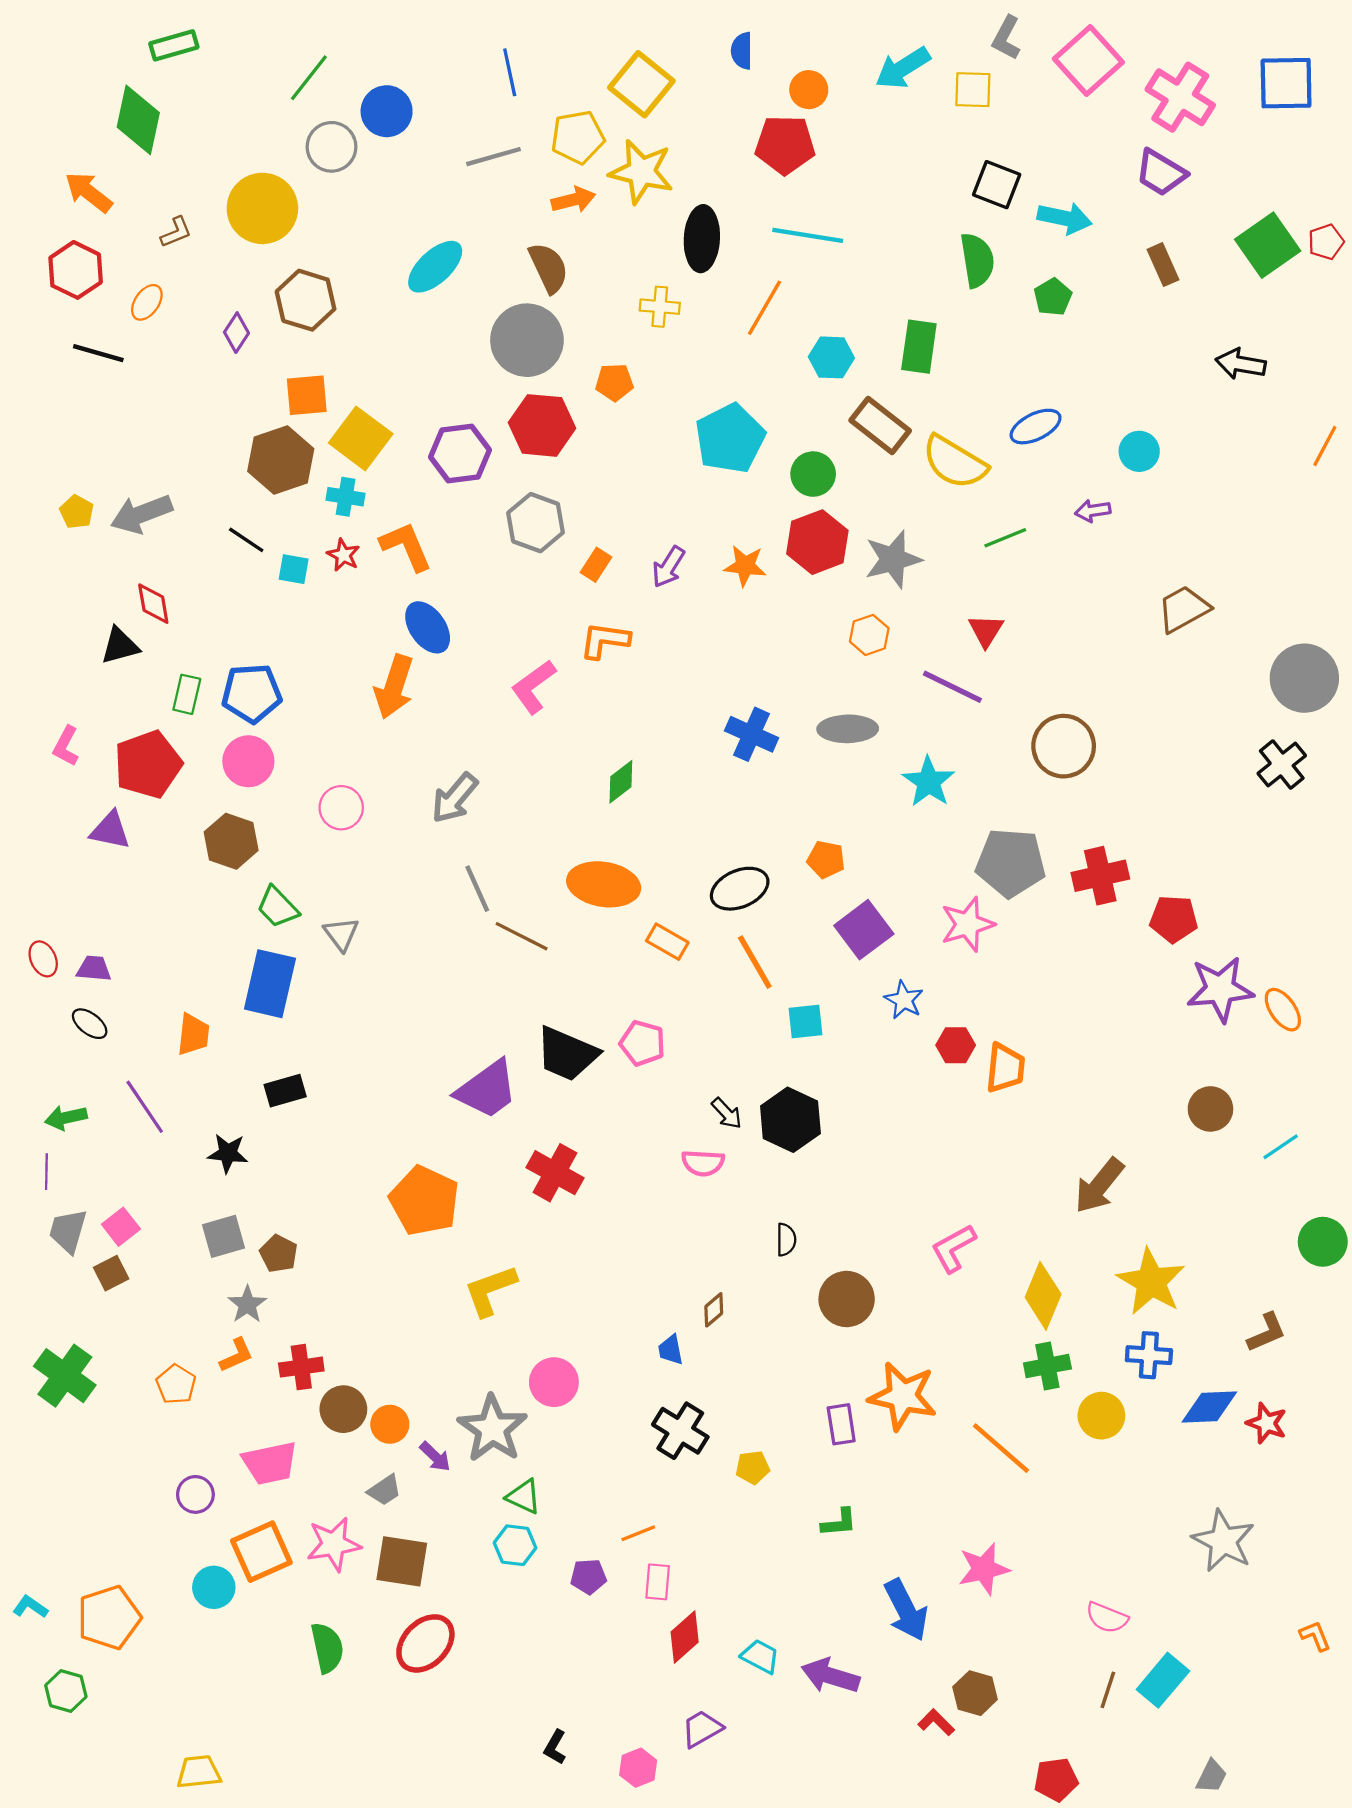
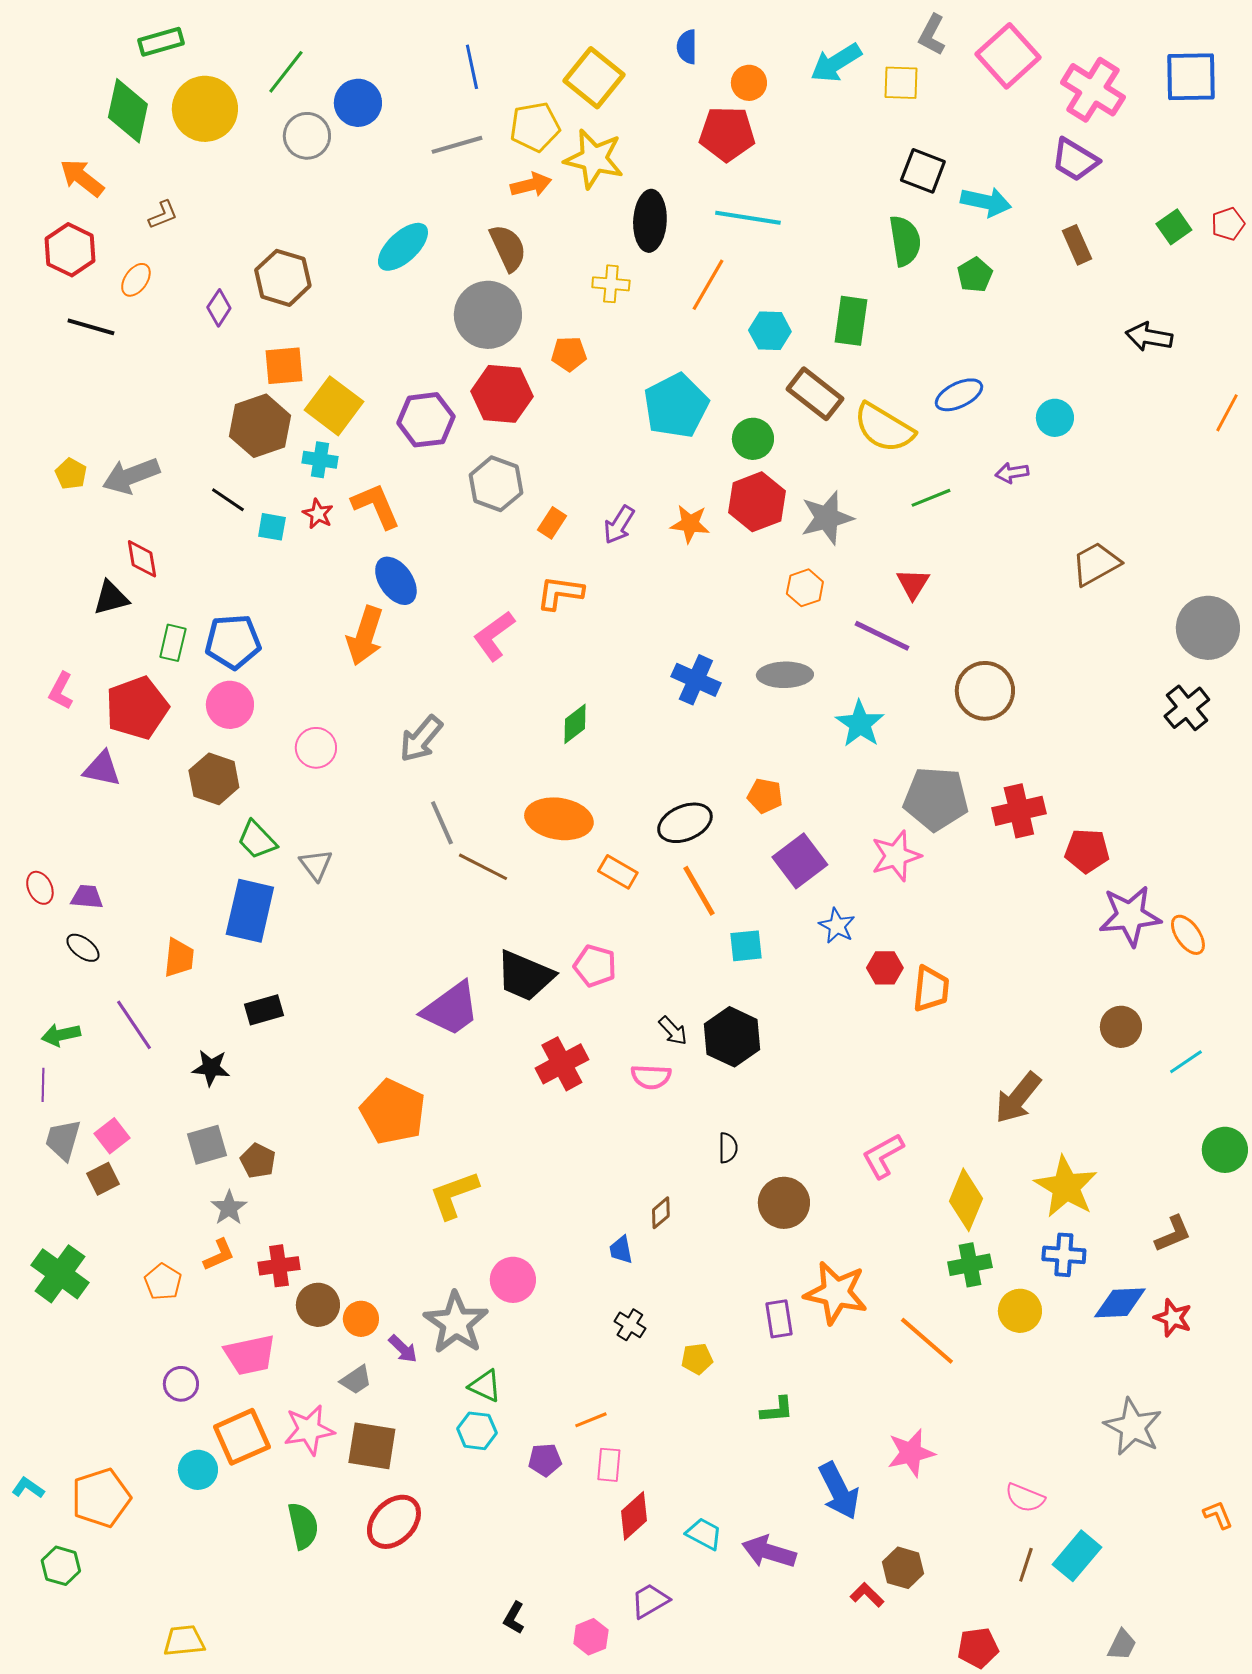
yellow circle: (262, 208) -> (205, 109), moved
green square: (1268, 245) -> (1174, 227), size x0.6
red cross: (555, 1173) -> (562, 1064), moved, turned 33
black cross: (680, 1431) -> (630, 1325), size x0.6

